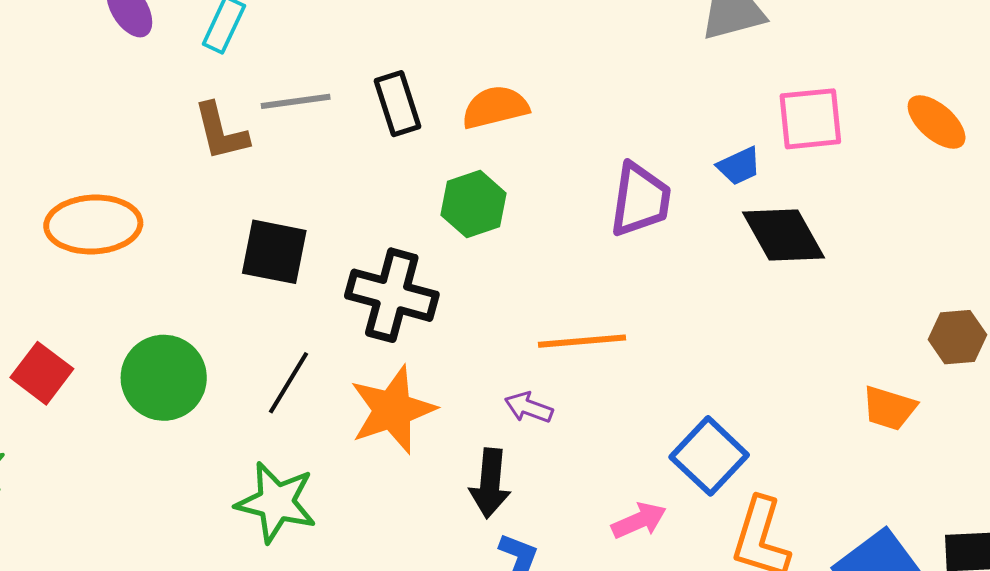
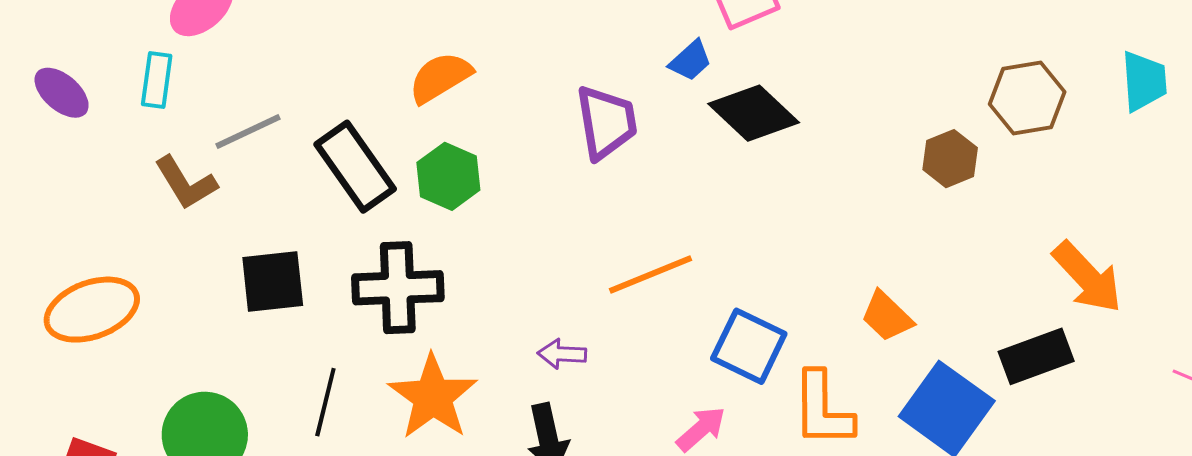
black rectangle: (398, 104) -> (355, 167), moved, size x1.4
orange line: (582, 341) -> (651, 275), moved
orange trapezoid: (889, 408) -> (887, 316), moved, turned 44

